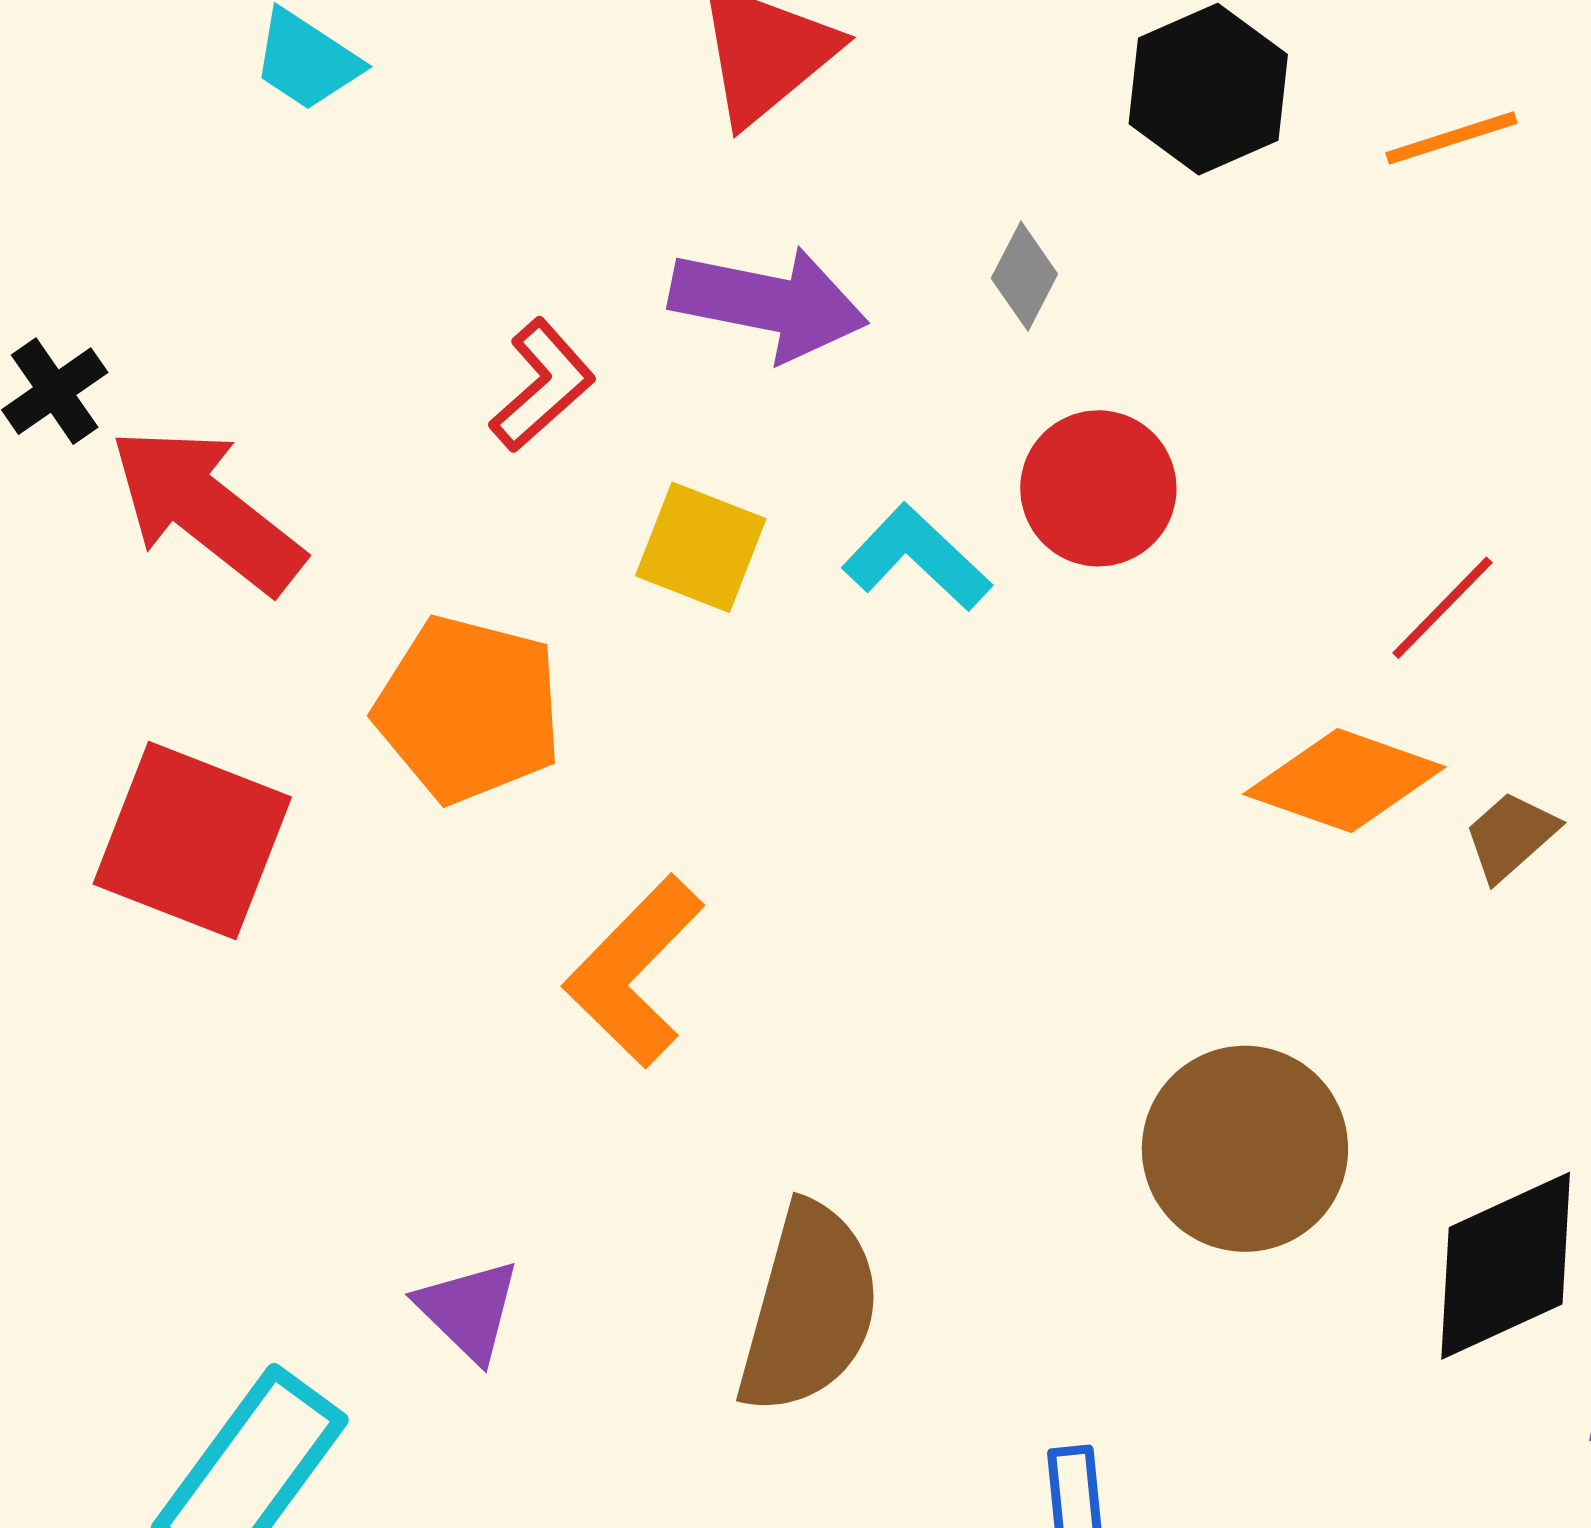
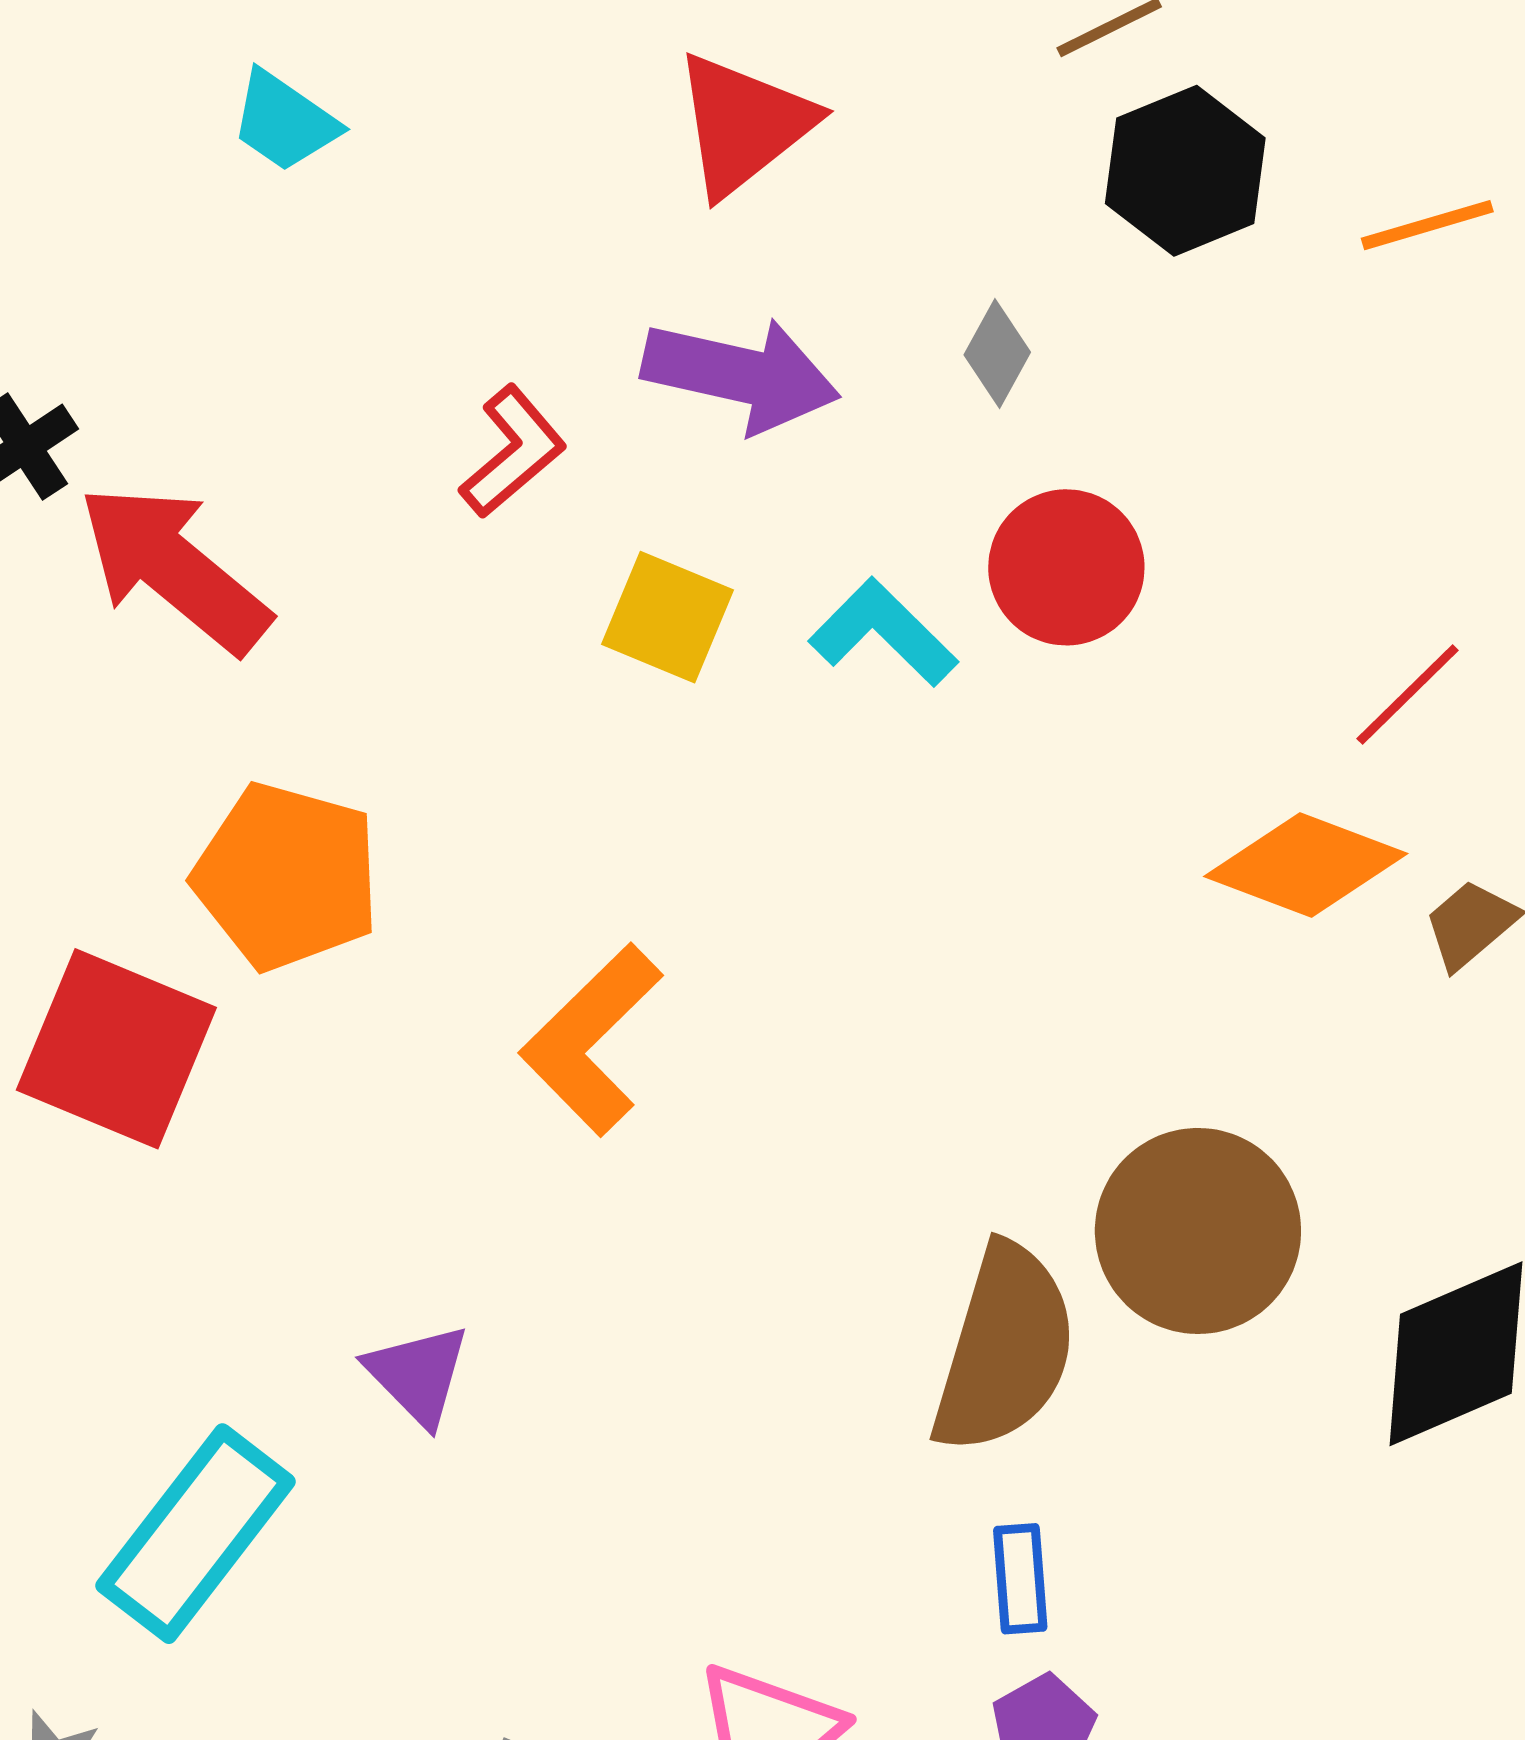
orange pentagon: (469, 709) -> (287, 876), moved
red square: (192, 840) -> (116, 1049), moved
brown semicircle: (809, 1309) -> (1005, 1349), moved

